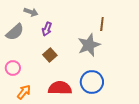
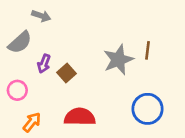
brown line: (102, 24) -> (148, 50), moved
purple arrow: (47, 29) -> (44, 64), moved
blue circle: (92, 82) -> (148, 109), moved

